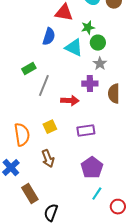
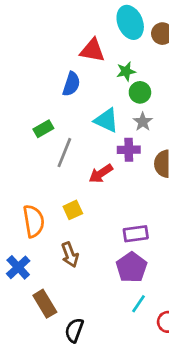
cyan triangle: (74, 48) -> (106, 120), moved
red arrow: (70, 101) -> (101, 174), turned 144
purple rectangle: (86, 131) -> (136, 234), moved

